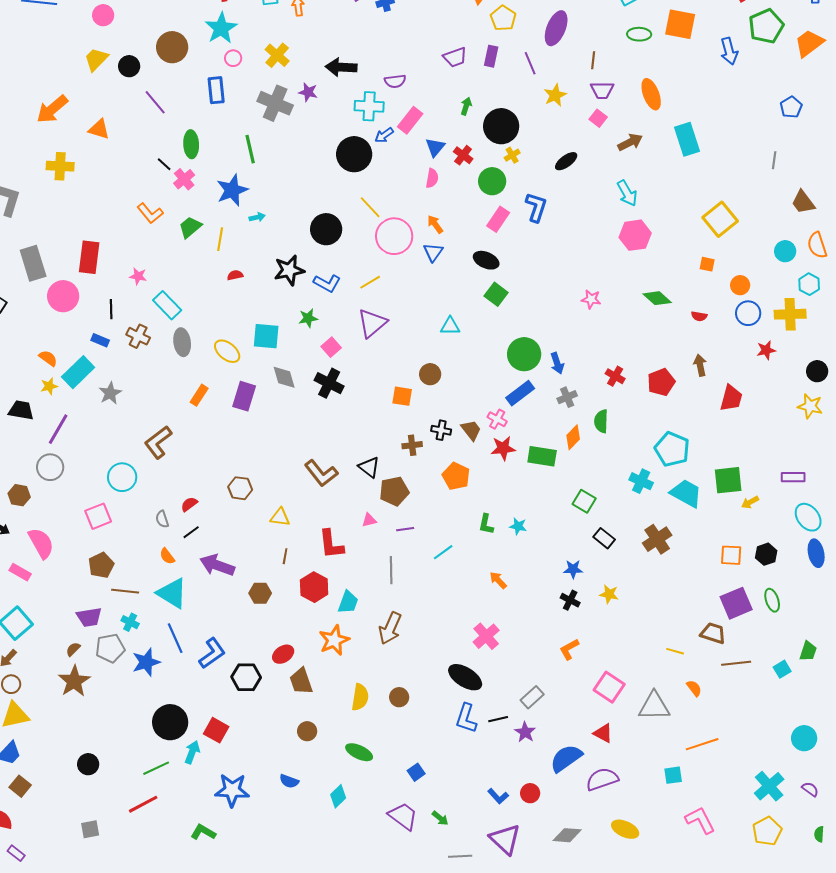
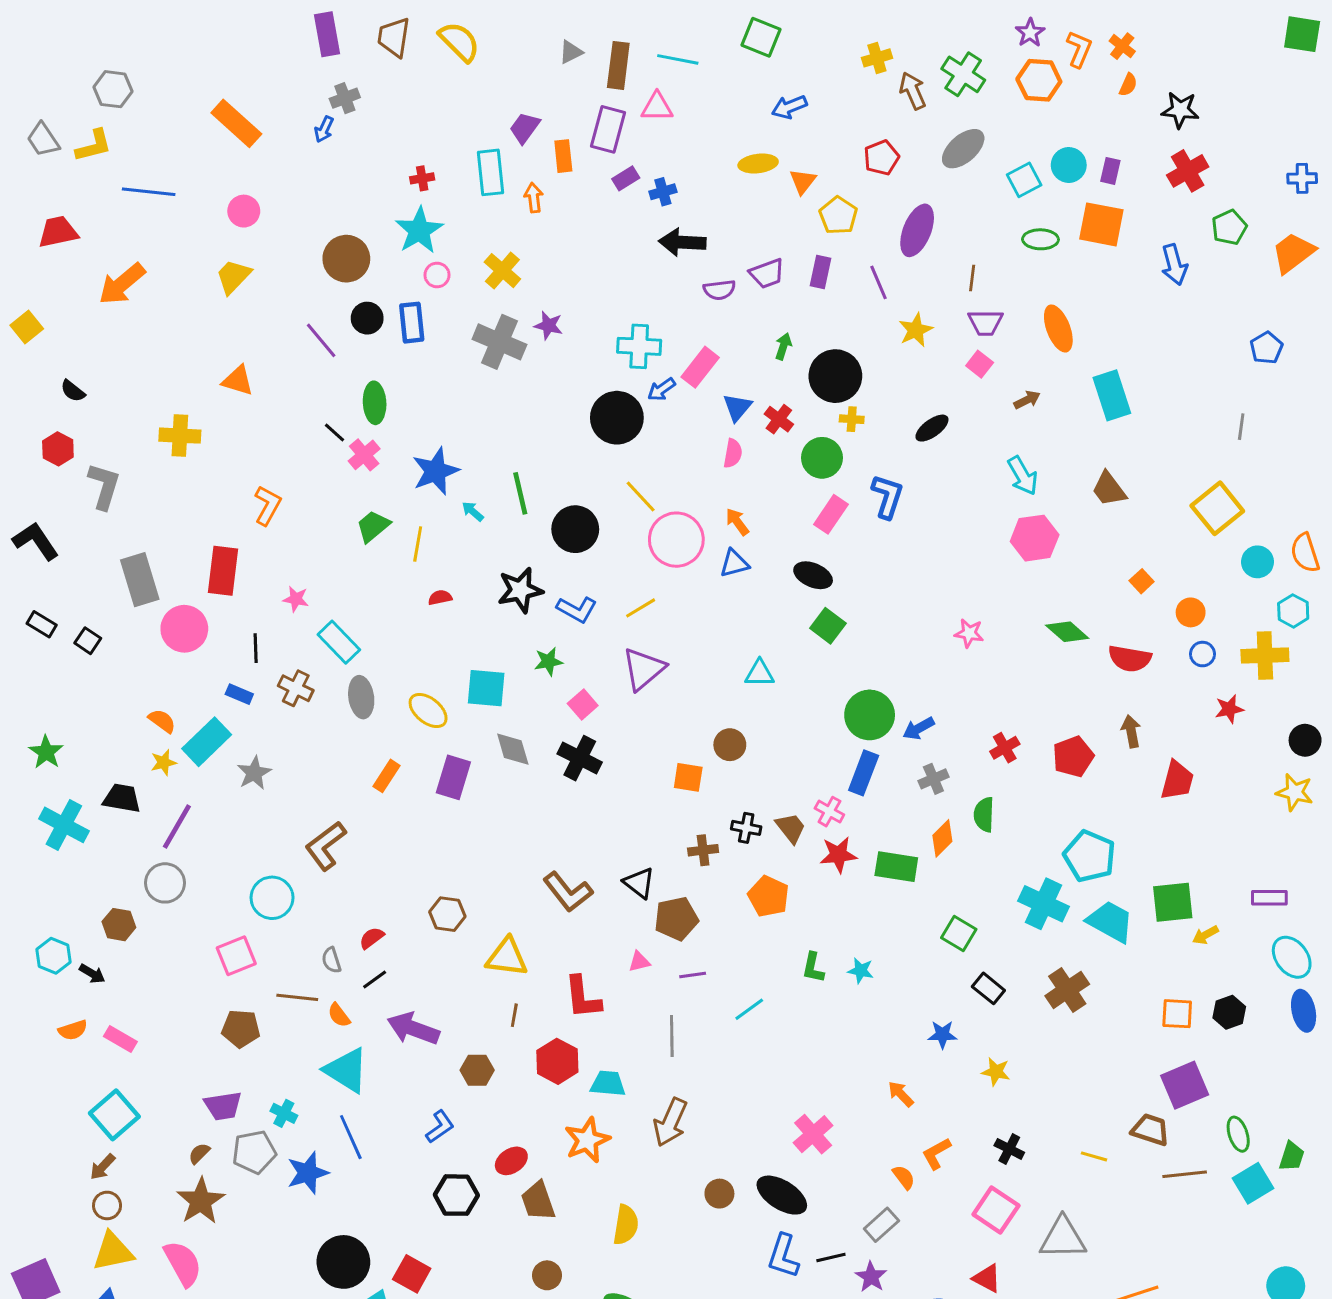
green pentagon: (766, 26) -> (1229, 227), size x0.7
black circle: (129, 66) -> (367, 318), moved
black arrow: (341, 67) -> (682, 242), moved
purple semicircle: (395, 81) -> (719, 290), moved
orange arrow: (52, 109) -> (122, 284), moved
brown arrow: (630, 142) -> (1027, 400), size x0.7
green line: (250, 149) -> (520, 493), moved
yellow cross: (512, 155) -> (852, 419), turned 35
brown trapezoid: (803, 202) -> (1109, 489), moved
orange L-shape: (150, 213) -> (268, 505), moved, turned -112
cyan arrow: (257, 217) -> (473, 511), turned -126
yellow square: (720, 219) -> (1217, 508), moved
blue triangle: (433, 252) -> (734, 563), turned 40
orange square: (707, 264) -> (1142, 581), turned 35
blue circle: (748, 313) -> (1203, 654), size x0.7
red semicircle: (699, 316) -> (1130, 658), size x1.8
blue arrow: (557, 363) -> (919, 728), turned 80
red cross: (615, 376) -> (1005, 748), turned 30
blue rectangle: (520, 393) -> (864, 773), turned -32
cyan cross: (641, 481) -> (1043, 904), size x1.4
yellow triangle: (280, 517) -> (507, 957), size x1.4
pink semicircle: (41, 543) -> (183, 1263), moved
brown pentagon: (101, 565) -> (241, 1029), turned 30
orange arrow: (498, 580) -> (901, 1094), moved
brown line: (125, 591) -> (297, 997), moved
black cross: (570, 600) -> (1009, 1149), moved
green ellipse: (772, 600) -> (1238, 1134), moved
cyan trapezoid: (348, 602) -> (608, 1084), turned -105
blue L-shape: (212, 653) -> (440, 1127), moved, size x0.7
cyan square: (782, 669) -> (1253, 1183), size x1.5
orange semicircle: (694, 688) -> (904, 1177), moved
brown circle: (399, 697) -> (719, 1194), moved

